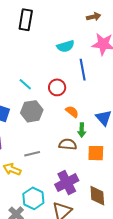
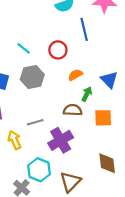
orange semicircle: (72, 112) -> (75, 75), turned -64
green arrow: (82, 130) -> (87, 94), turned -152
yellow arrow: (12, 169) -> (14, 140), turned 48
purple cross: (67, 183) -> (61, 140), moved

